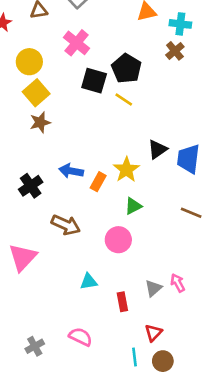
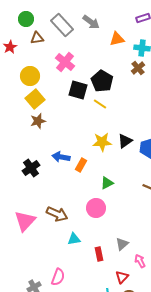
yellow star: (126, 170) -> (102, 142), moved, turned 30
brown arrow: (66, 225) -> (57, 214), moved
pink arrow: (178, 283) -> (140, 261), moved
pink semicircle: (81, 337) -> (58, 277), moved, turned 84

